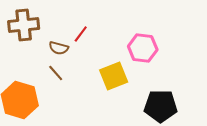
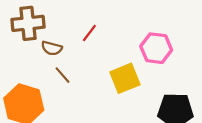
brown semicircle: (59, 48) -> (52, 48), moved

